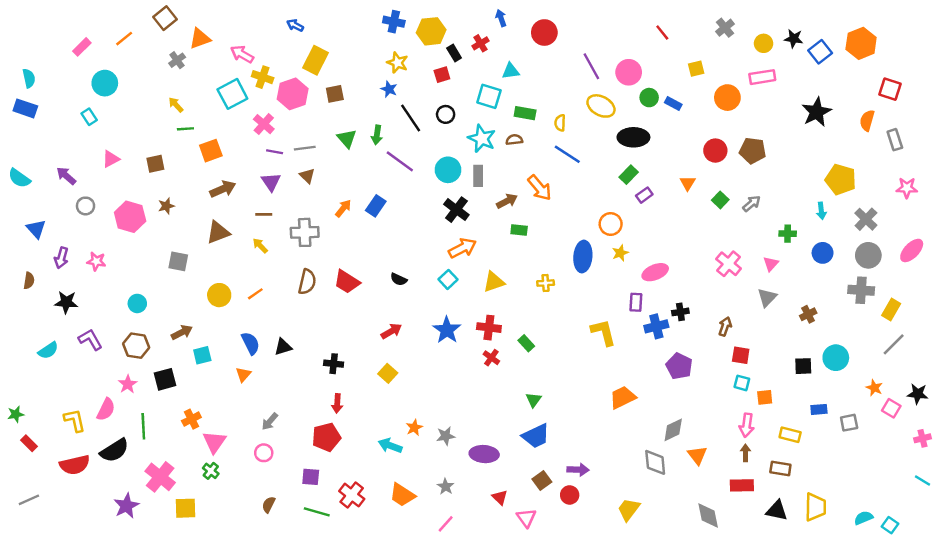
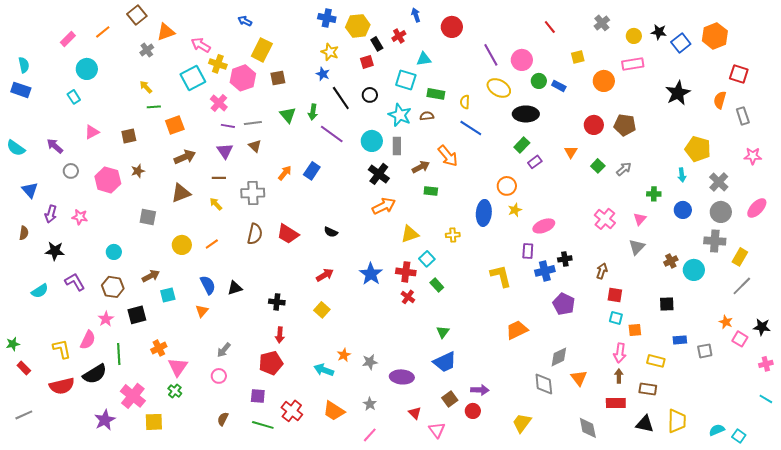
cyan square: (448, 279) -> (427, 259), moved
cyan circle: (836, 358) -> (694, 270), moved

